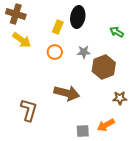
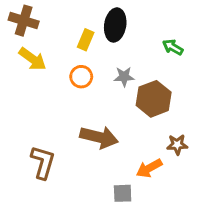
orange arrow: (106, 125) -> (149, 168), moved

